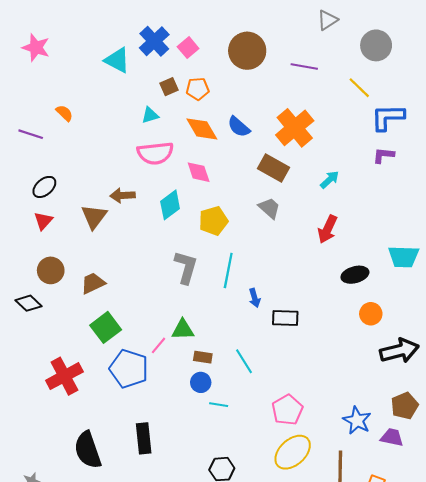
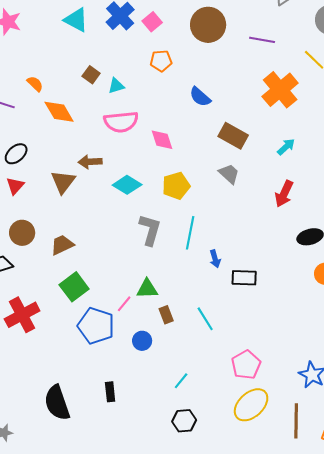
cyan triangle: (117, 60) -> (76, 20), moved
brown square: (169, 87) -> (91, 75), moved, turned -30
orange cross: (295, 128) -> (280, 90), moved
orange diamond: (202, 129) -> (59, 112), moved
cyan diamond: (170, 205) -> (127, 185), moved, turned 68
brown rectangle: (203, 357) -> (166, 315), turned 60
red cross: (64, 376) -> (22, 315), moved
blue circle: (201, 382) -> (142, 341), moved
cyan line: (219, 405) -> (181, 381), moved, turned -60
black rectangle: (144, 438) -> (110, 392), size x0.7

